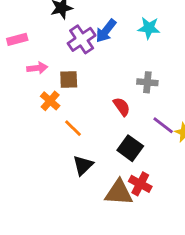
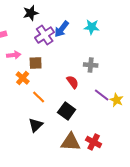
black square: (130, 148) -> (67, 111), moved
black triangle: (83, 165) -> (36, 125), moved
red cross: (140, 184) -> (94, 142), moved

